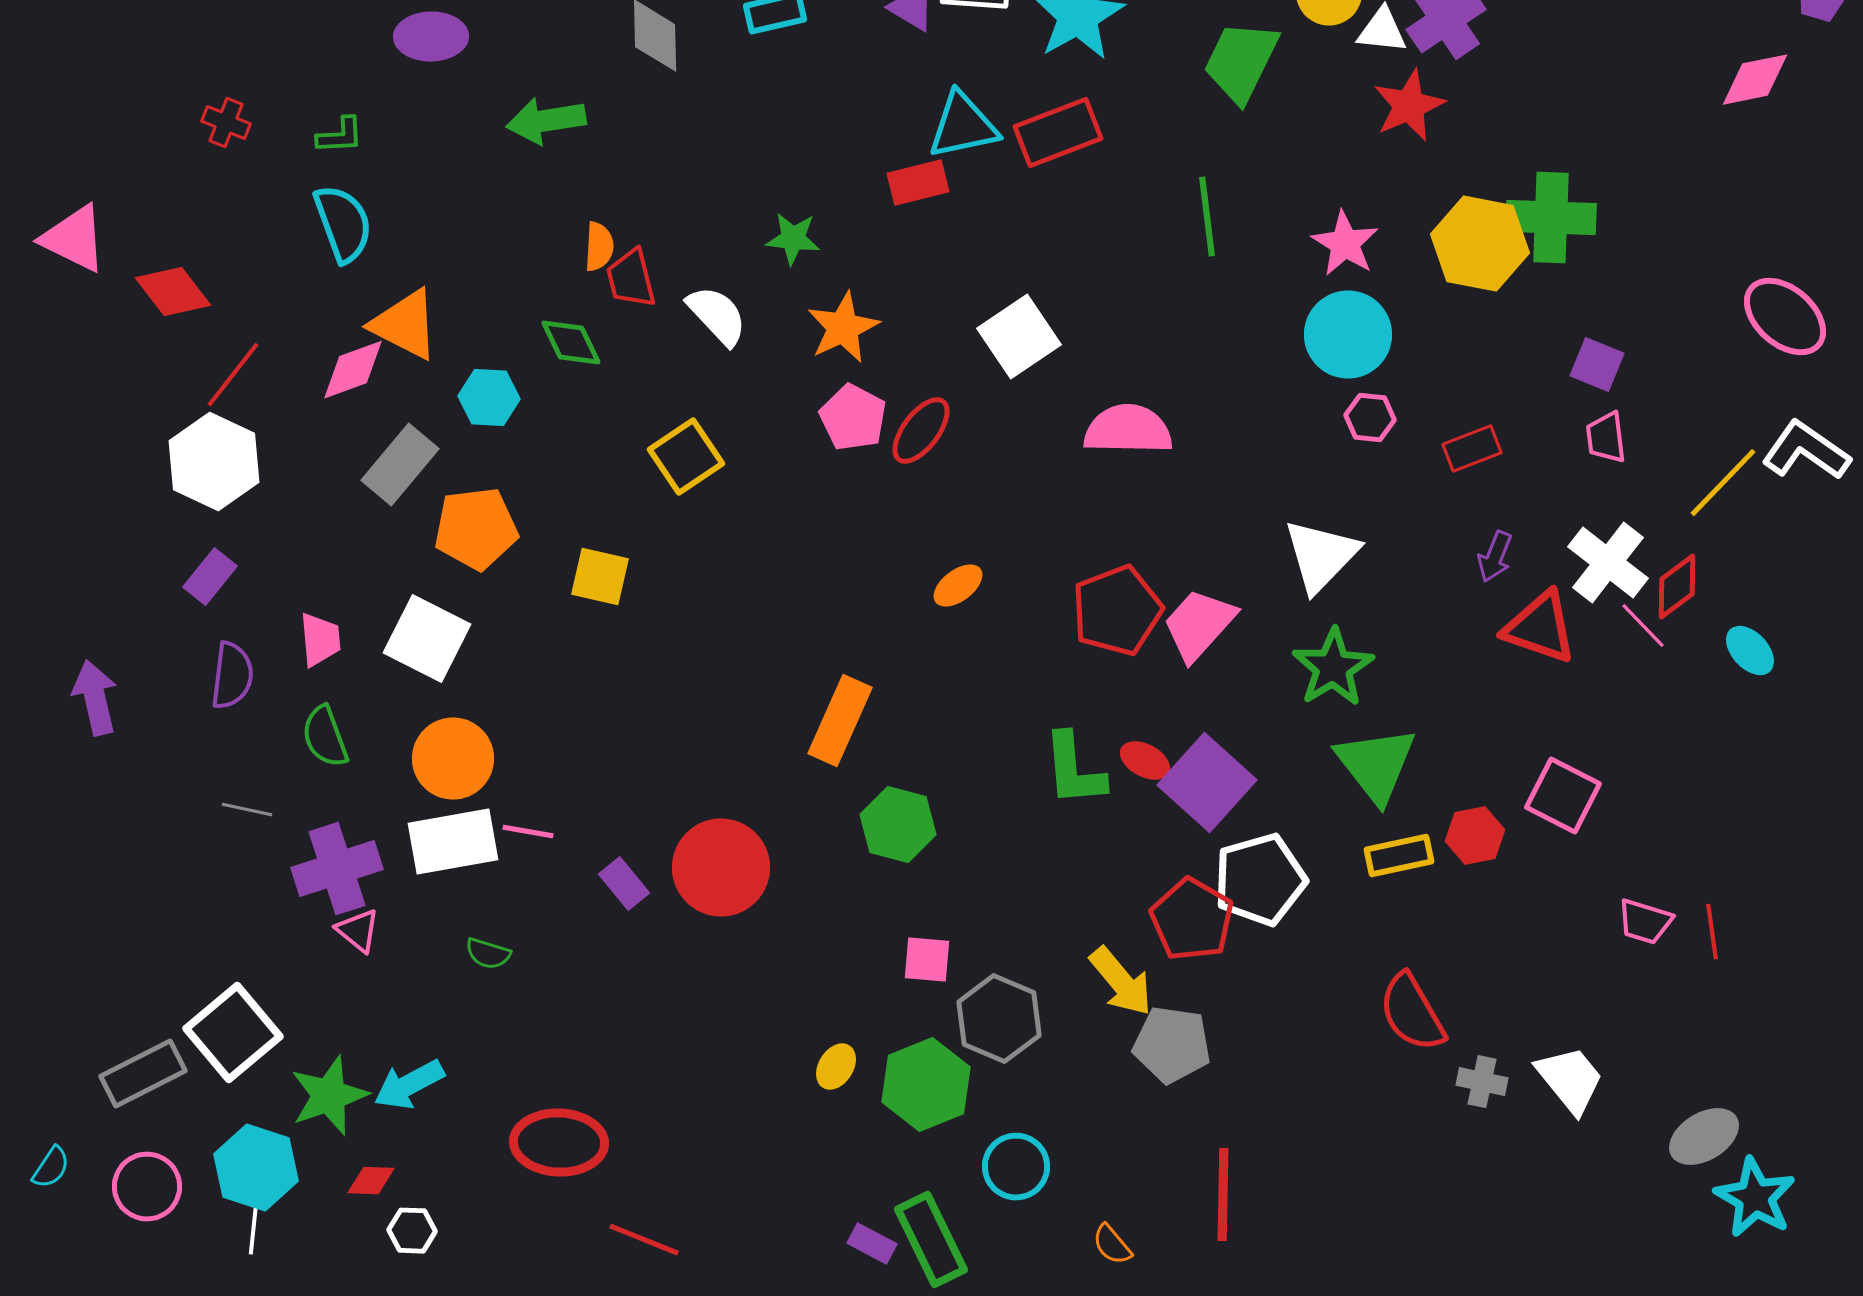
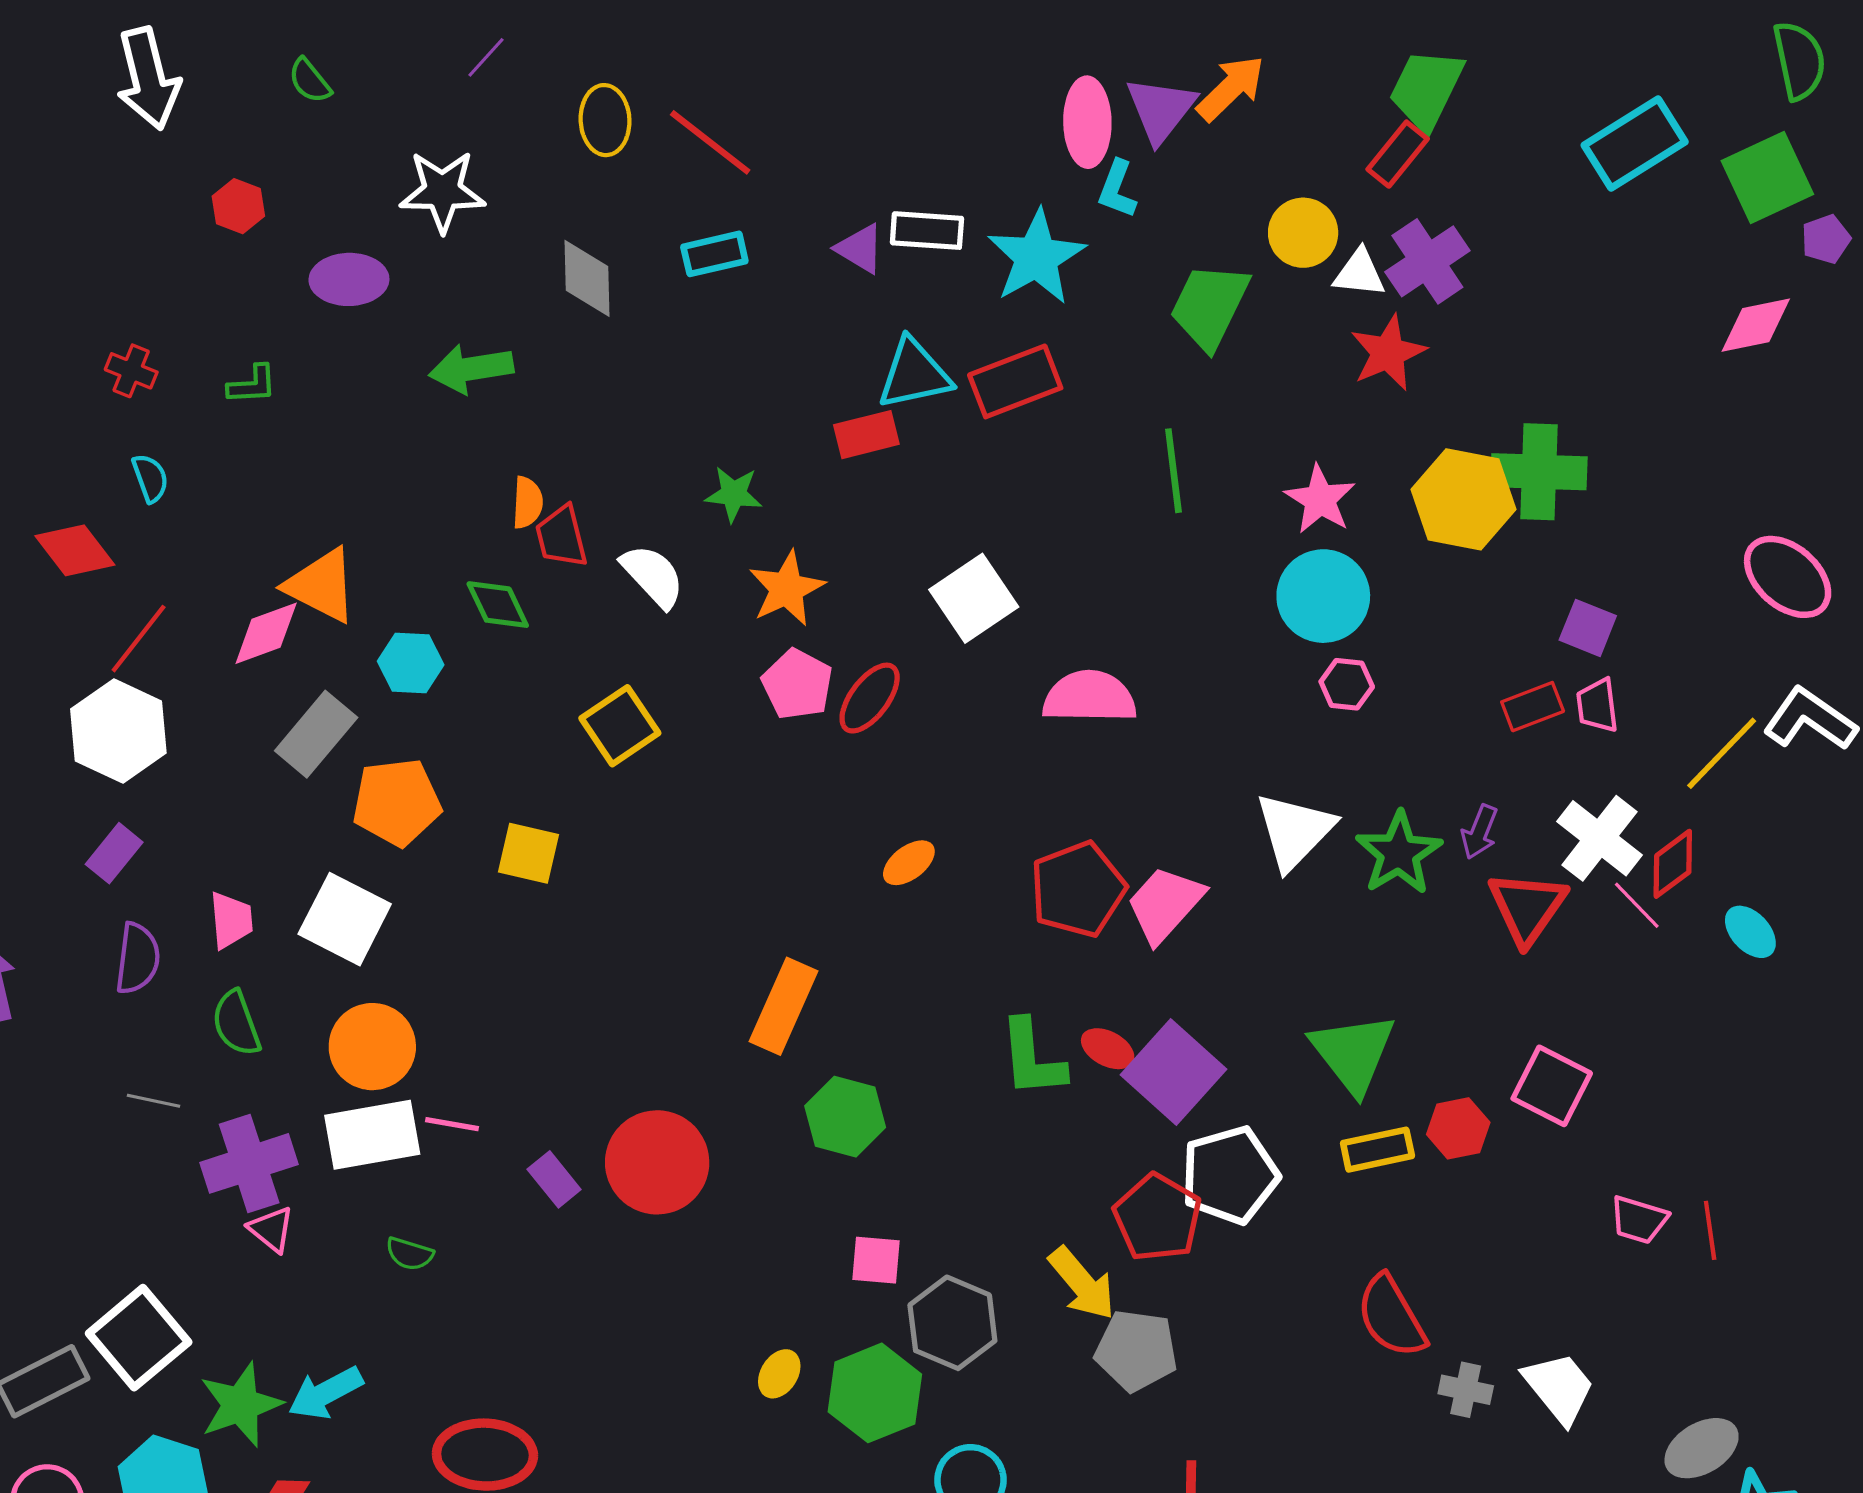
cyan semicircle: (343, 224) -> (150, 478), moved, size x0.6
red rectangle: (1472, 449) -> (1533, 707), moved
red triangle: (1540, 628) -> (1527, 907), turned 46
green star: (1333, 668) -> (1399, 853), moved

